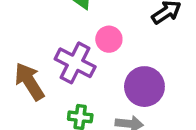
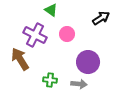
purple cross: (75, 63) -> (35, 35), moved

